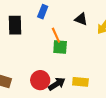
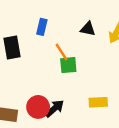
red circle: (40, 80) -> (38, 107), moved
black arrow: (57, 84) -> (55, 108), moved

